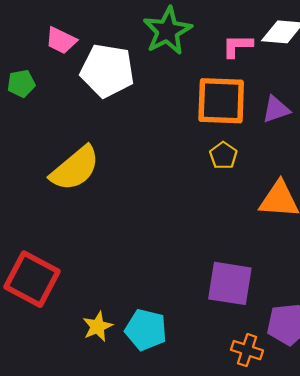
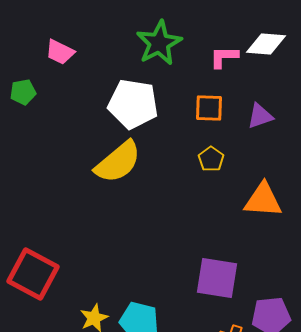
white pentagon: (107, 71) -> (133, 104), moved
orange square: (221, 101) -> (209, 108), size x0.6
yellow semicircle: (75, 168) -> (118, 162), moved

